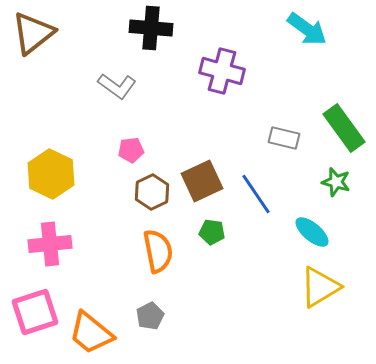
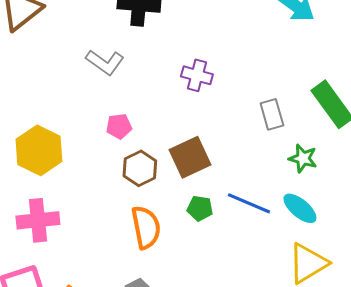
purple cross: (222, 71) -> (197, 75), moved, size x0.7
gray rectangle: (284, 138) -> (272, 114), turned 60
green star: (336, 182) -> (303, 158), moved
blue line: (256, 194) -> (249, 203), moved, turned -33

